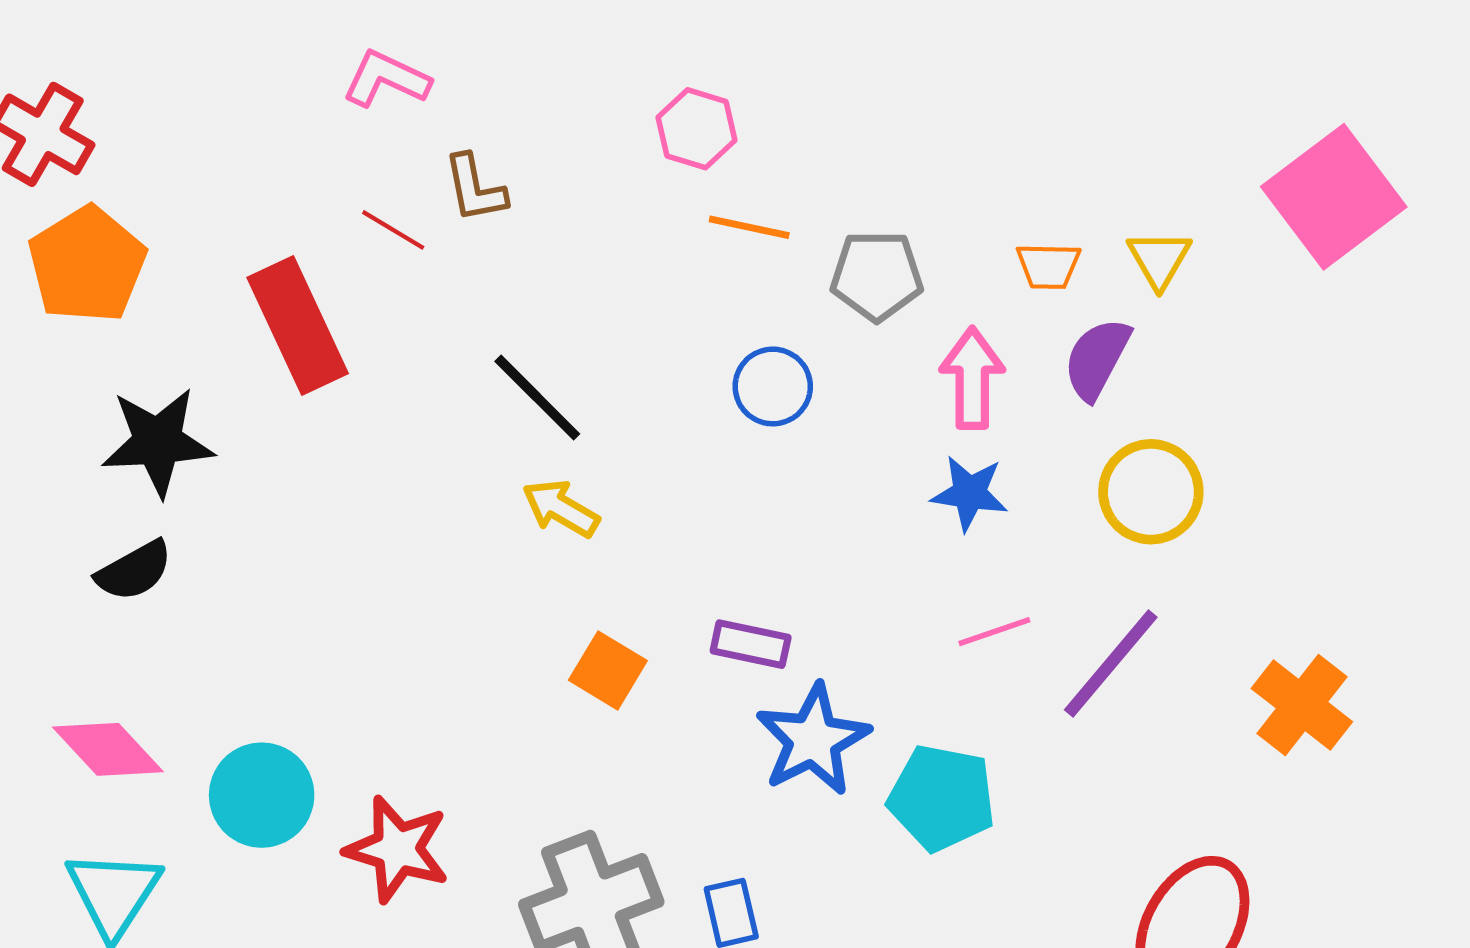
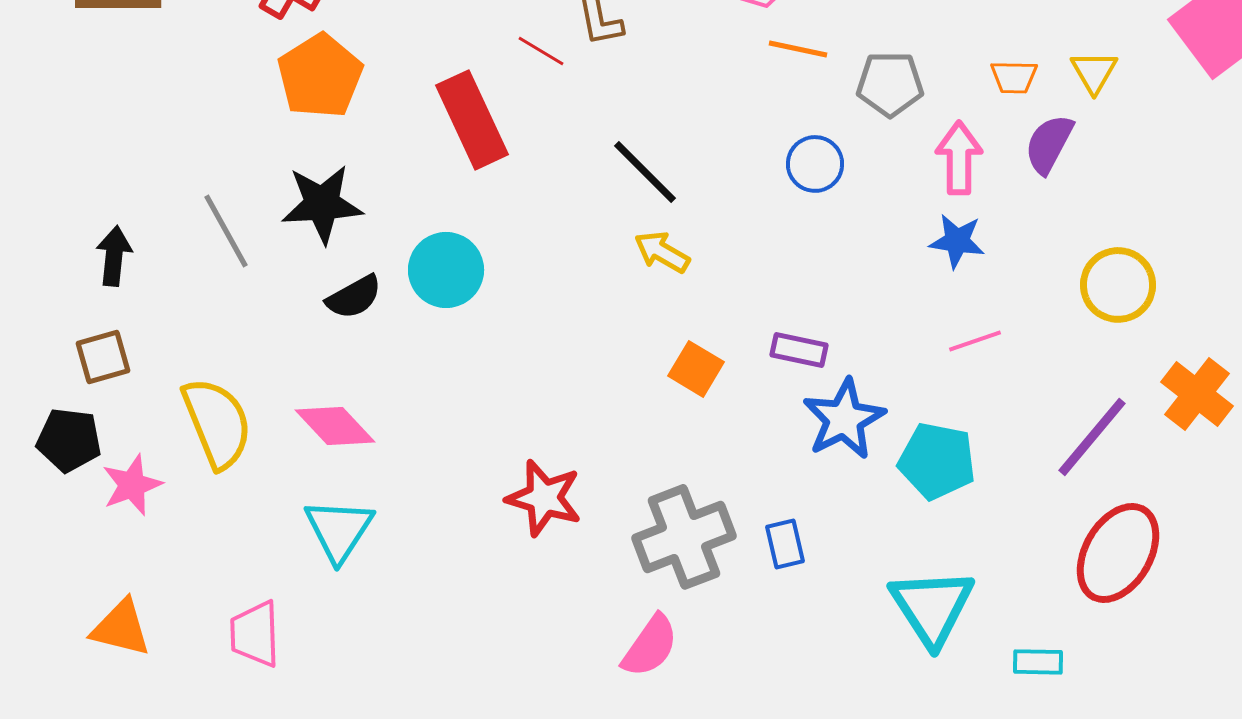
black star: (158, 442) -> (322, 204), moved
yellow circle: (1151, 492) -> (1118, 285), moved
purple line: (1111, 664) -> (1092, 437), moved
cyan circle: (262, 795) -> (446, 270), moved

